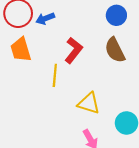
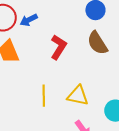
yellow line: (55, 75) -> (44, 96), moved

